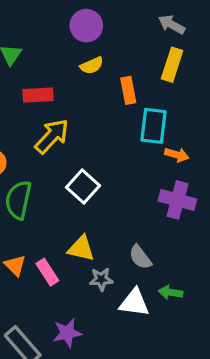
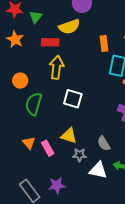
yellow semicircle: (92, 66) -> (69, 27), moved, size x1.5
yellow arrow: (52, 136) -> (56, 67), turned -40
white square: (83, 186) -> (73, 99), turned -30

